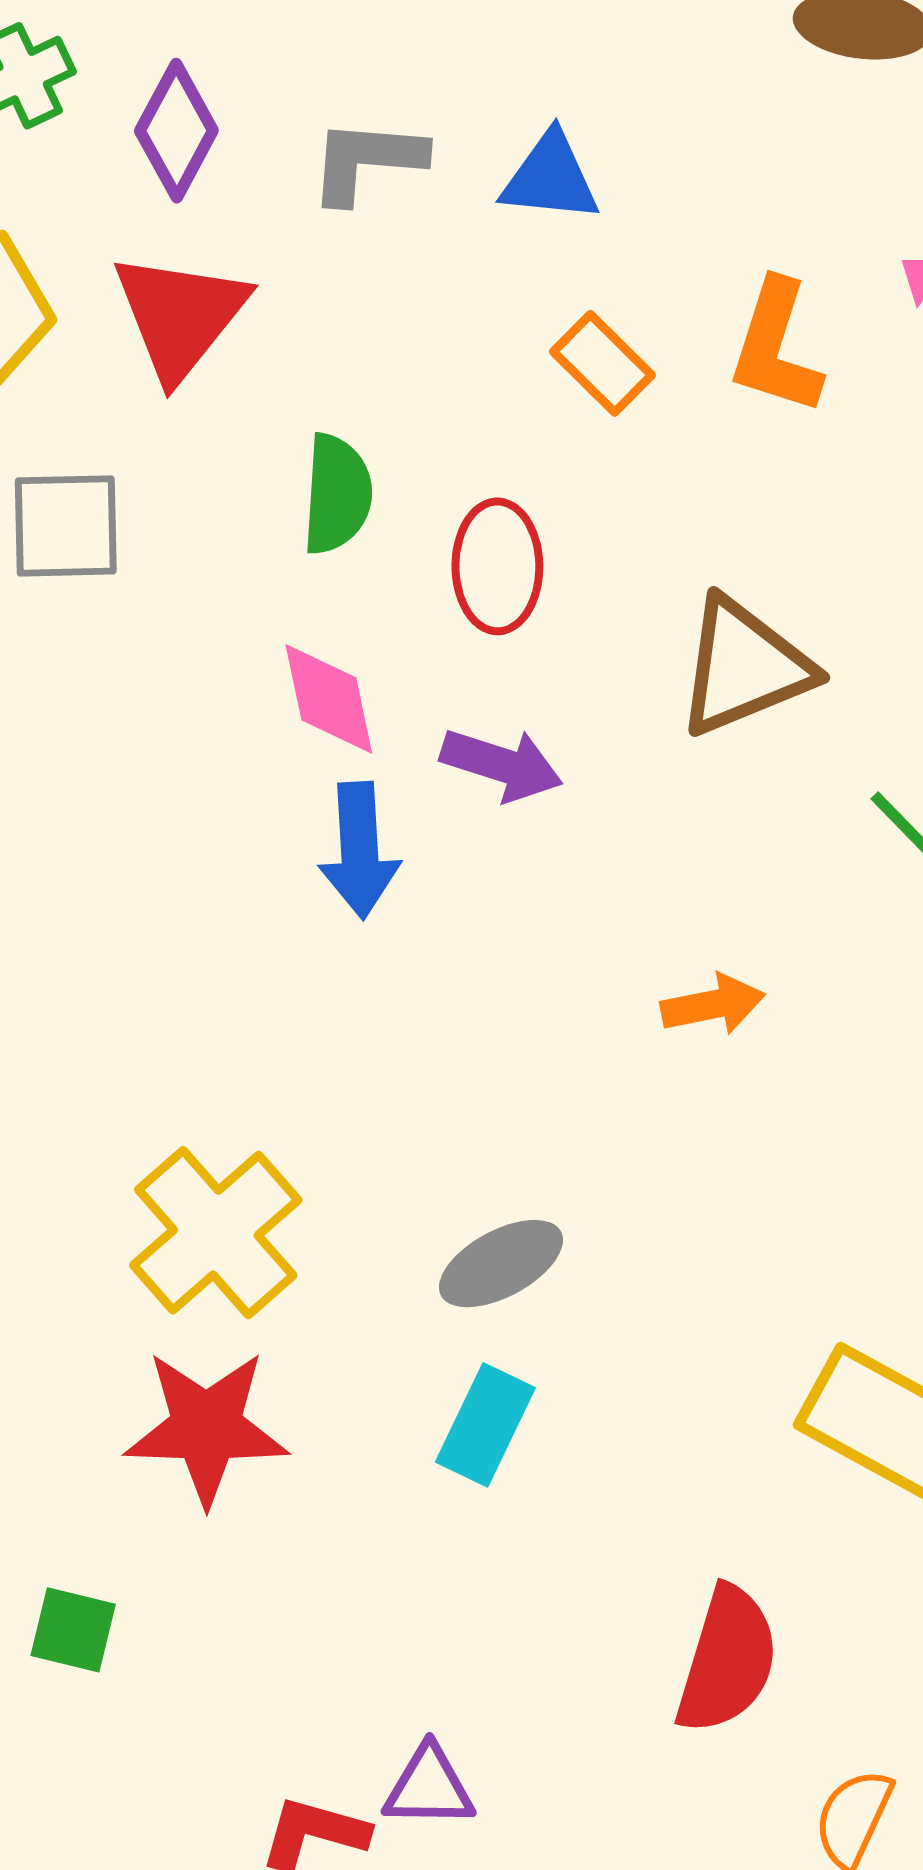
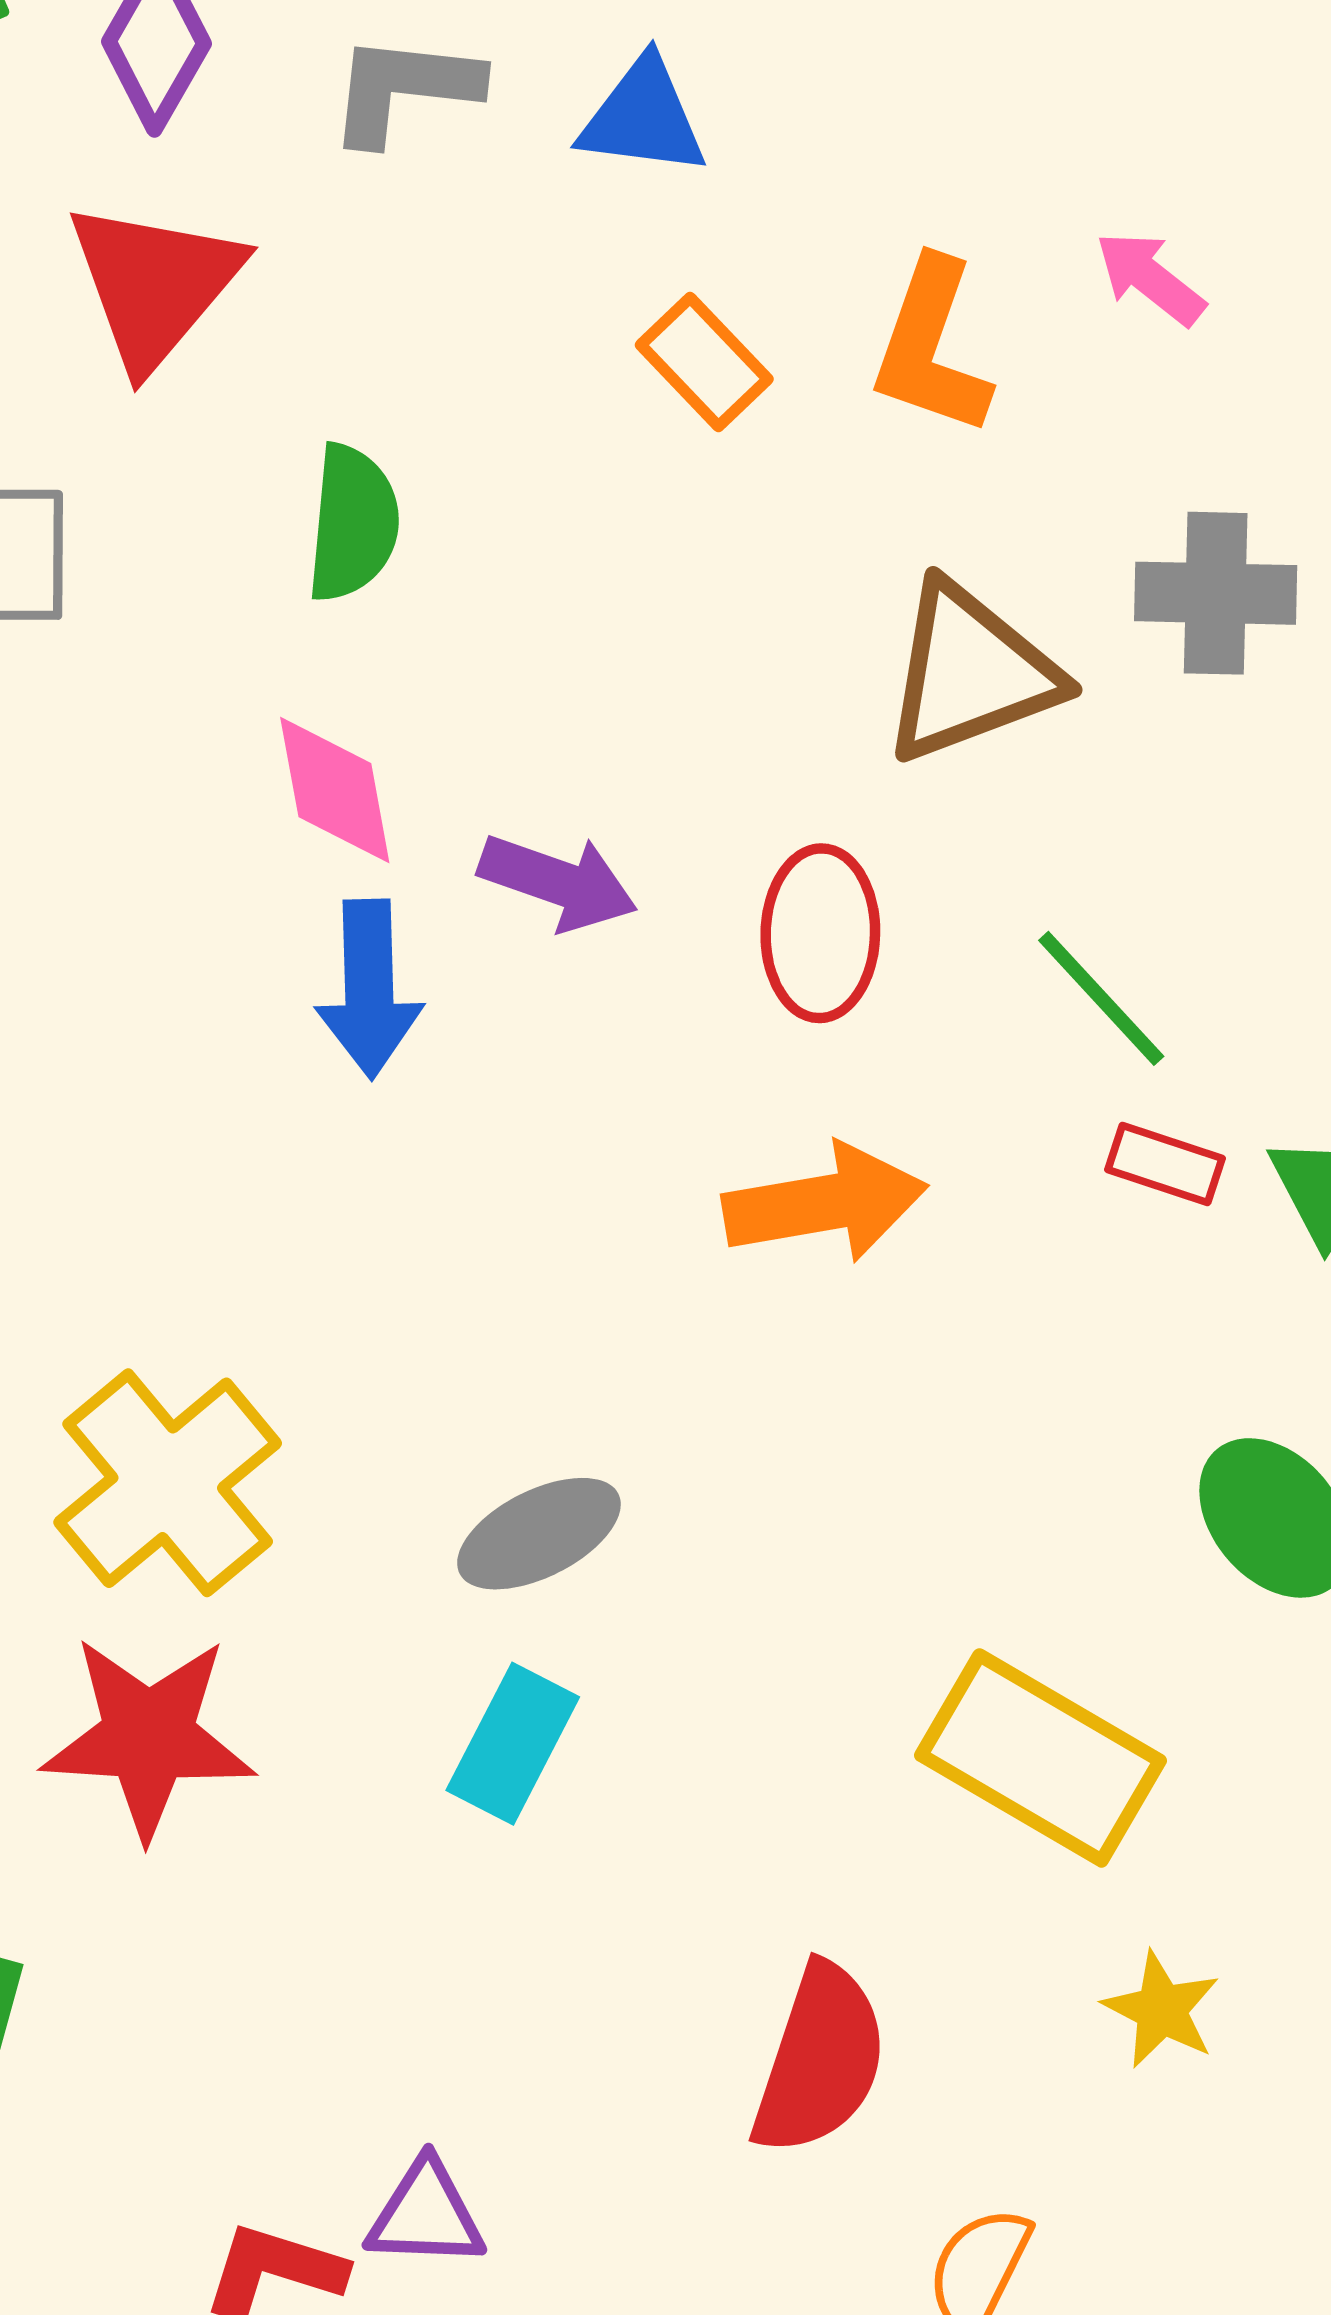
red ellipse: (497, 566) -> (820, 933), moved
brown triangle: (744, 667) -> (970, 673), moved
orange arrow: (713, 1005) -> (825, 1203), size x1.5

